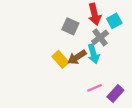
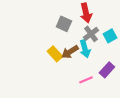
cyan square: (114, 21) -> (110, 36), moved
purple rectangle: (115, 93) -> (107, 70), moved

